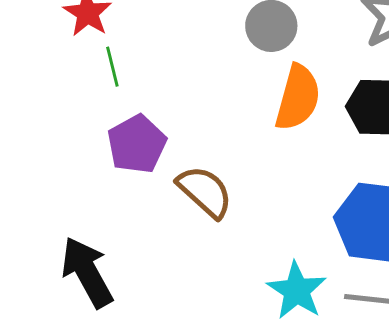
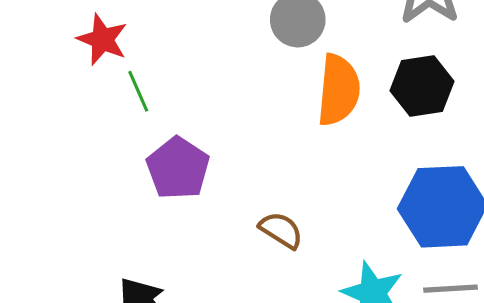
brown semicircle: (205, 192) -> (281, 230), moved, size x0.7

